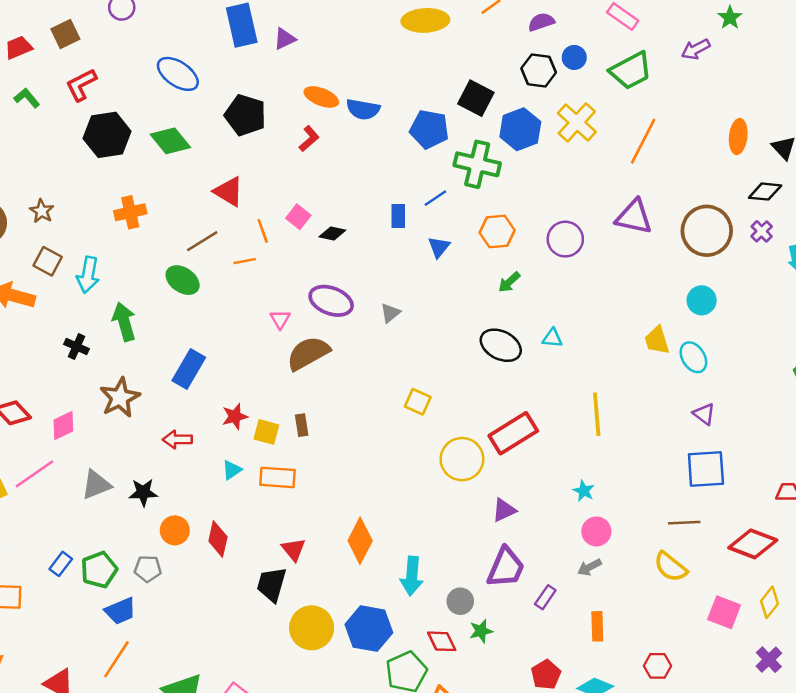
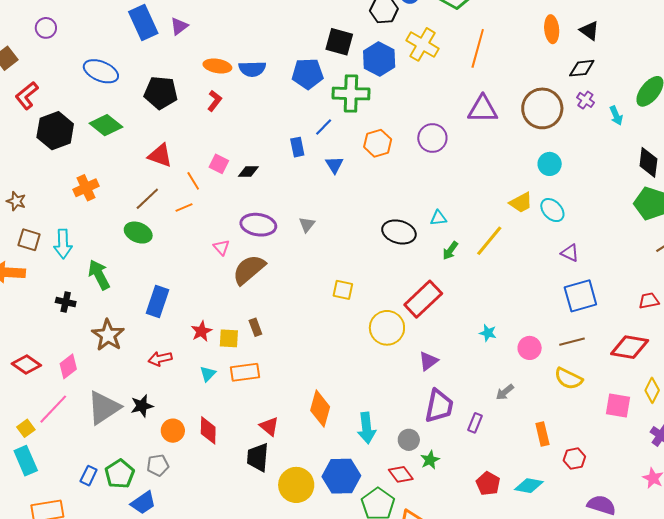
green arrow: (509, 282) -> (450, 251), moved
yellow trapezoid: (657, 340) -> (521, 203), turned -90
yellow line: (597, 414) -> (489, 241), moved, turned 56
gray triangle: (96, 485) -> (104, 408), size x1.4
pink circle: (596, 531) -> (530, 348), moved
orange rectangle: (597, 626) -> (542, 434), moved

